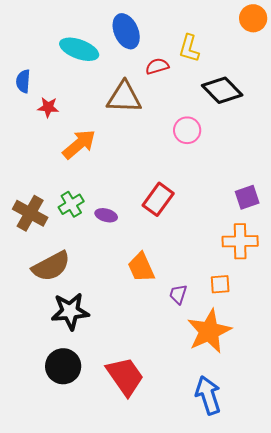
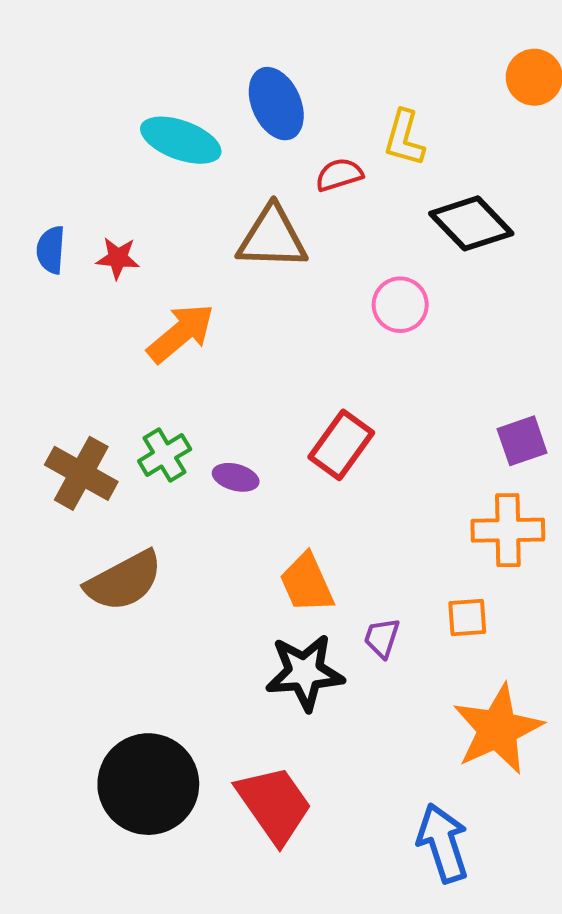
blue semicircle: (23, 81) -> (51, 250), moved
black star: (70, 311) -> (305, 672), moved
orange star: (209, 331) -> (498, 729), moved
black circle: (63, 366) -> (148, 784), size x1.4

